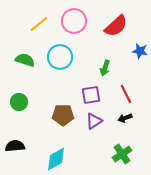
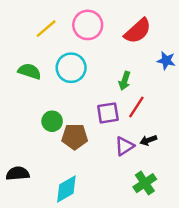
red line: (126, 94) -> (136, 107), moved, turned 60
green circle: (19, 102) -> (52, 121), moved
purple triangle: (94, 121) -> (125, 146), moved

